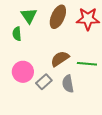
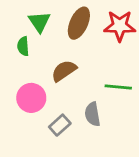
brown semicircle: (60, 59) -> (64, 71), moved
gray rectangle: (44, 82) -> (60, 125), moved

